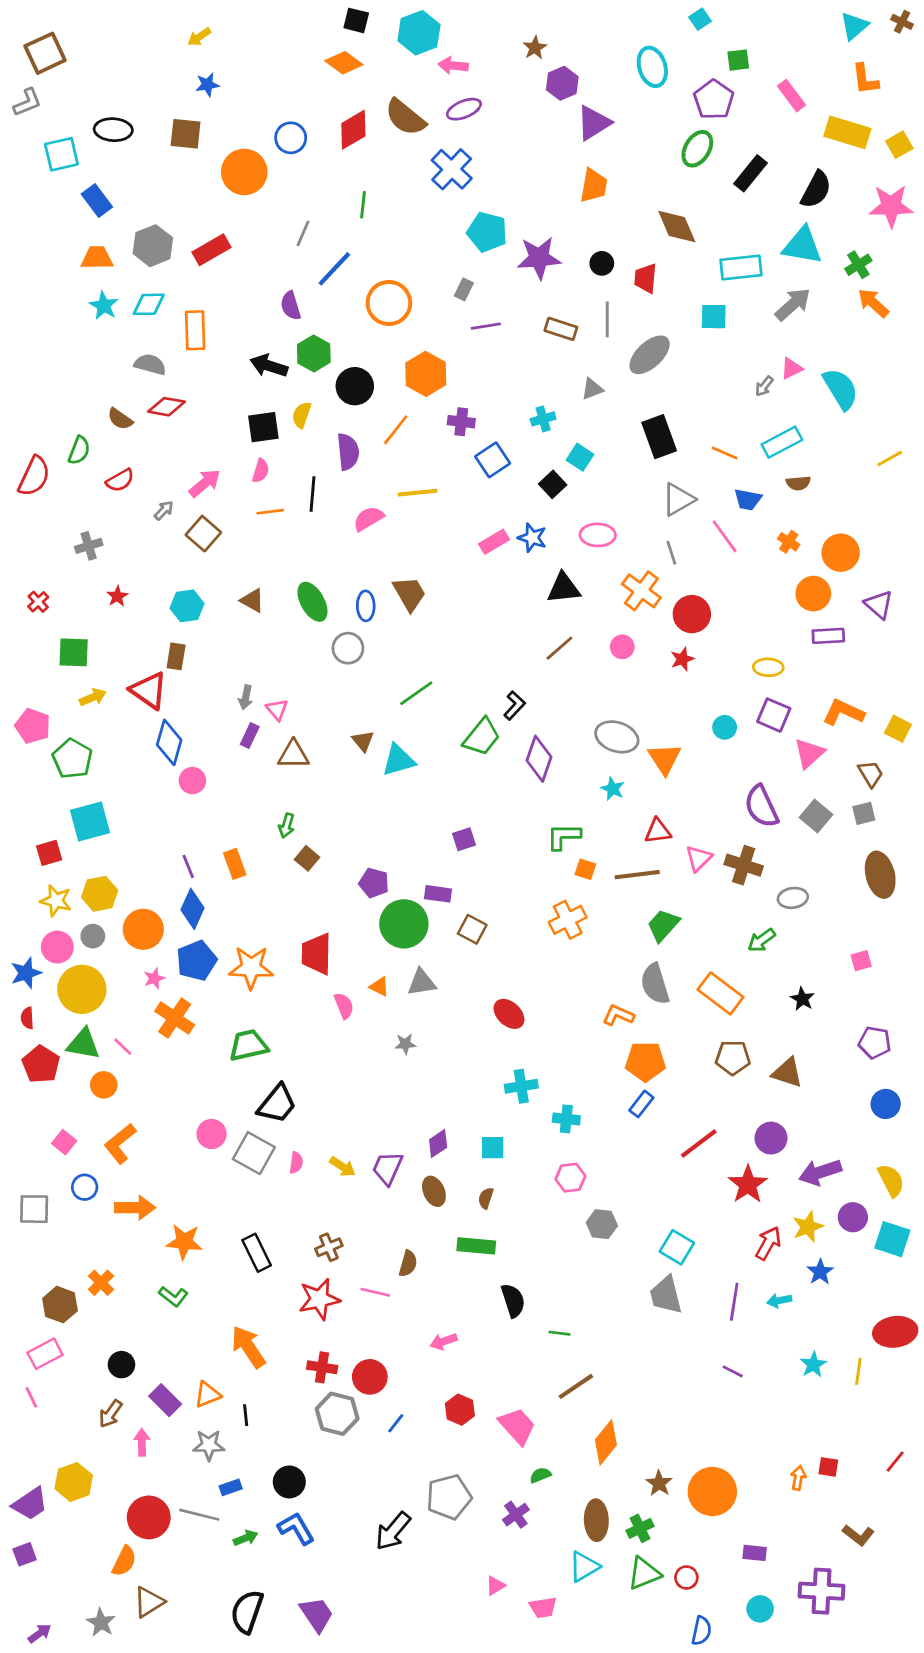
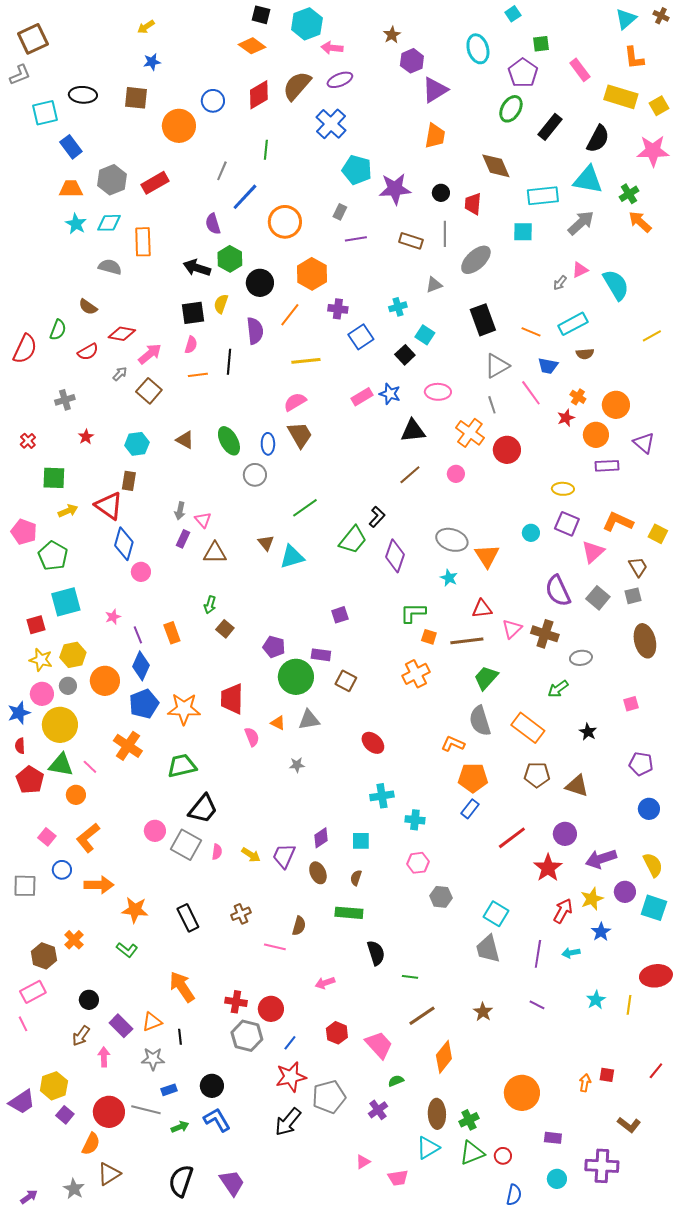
brown semicircle: (405, 117) -> (297, 86), turned 92
red diamond: (166, 407) -> (122, 334), moved
pink semicircle: (368, 519) -> (295, 402), moved
red star: (682, 659) -> (566, 418), moved
pink star: (154, 978) -> (113, 617), moved
red star: (319, 1299) -> (291, 1077), moved
brown star: (659, 1483) -> (483, 1012), moved
purple square: (25, 1554) -> (65, 1115), moved, turned -30

